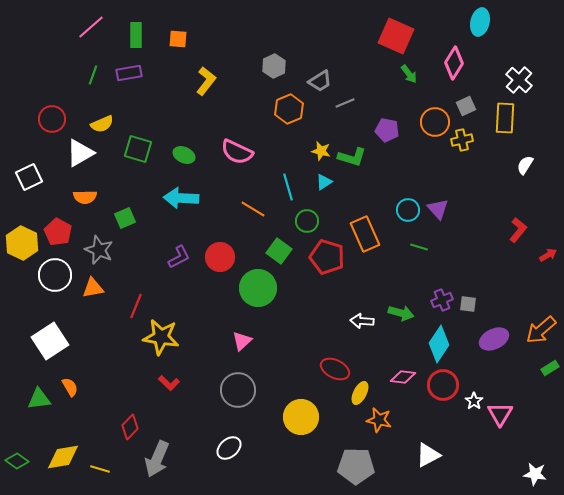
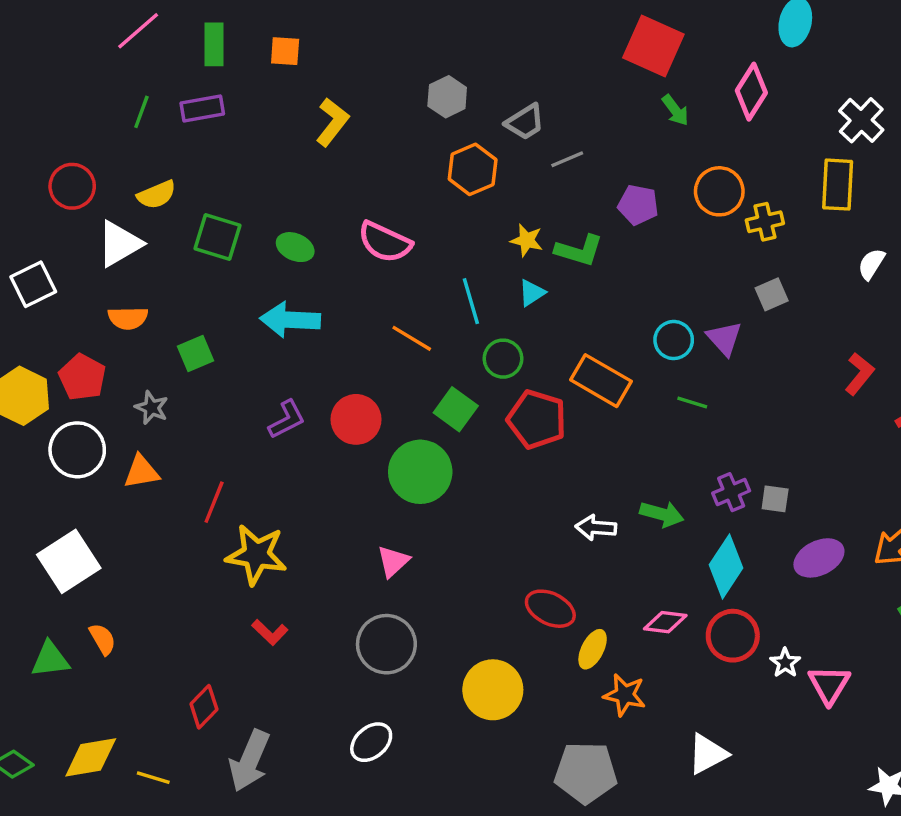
gray square: (466, 106) -> (772, 294), moved
orange rectangle: (365, 234) -> (601, 381), turned -36
gray star: (99, 250) -> (152, 408), size x0.7

